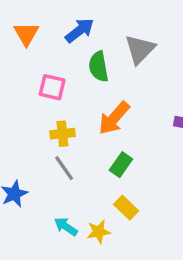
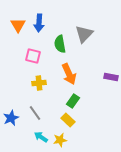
blue arrow: (80, 30) -> (39, 23), moved, turned 132
orange arrow: (114, 118) -> (69, 74), turned -65
gray line: (64, 168) -> (35, 113), moved
yellow rectangle: (126, 208) -> (68, 120), moved

